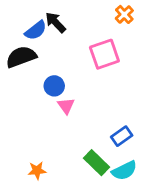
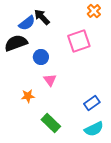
blue circle: (54, 86) -> (41, 57), moved
green rectangle: (97, 163) -> (51, 123), moved
orange star: (37, 171) -> (28, 96), moved

